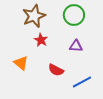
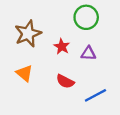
brown star: (34, 16) -> (28, 34), moved
red star: (41, 40) -> (62, 46), moved

